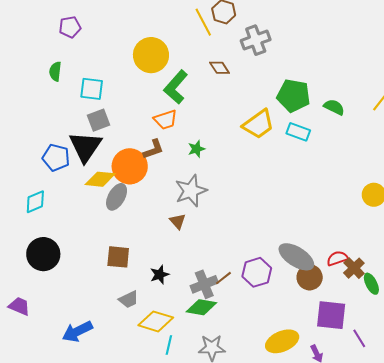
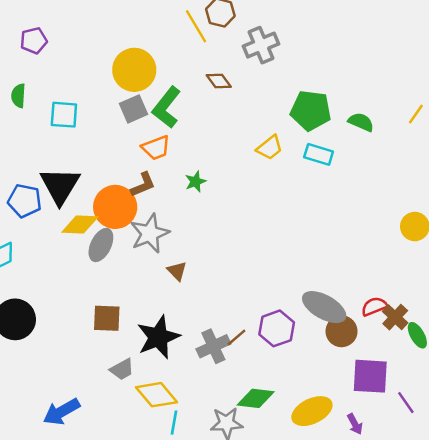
gray square: (98, 120) -> (133, 109), moved
yellow trapezoid: (258, 124) -> (270, 148), size x0.7
gray star: (191, 191) -> (150, 233), moved
black star: (160, 275) -> (158, 337), size x1.8
green diamond: (201, 307) -> (256, 398), moved
yellow diamond: (156, 321) -> (157, 395), turned 36

